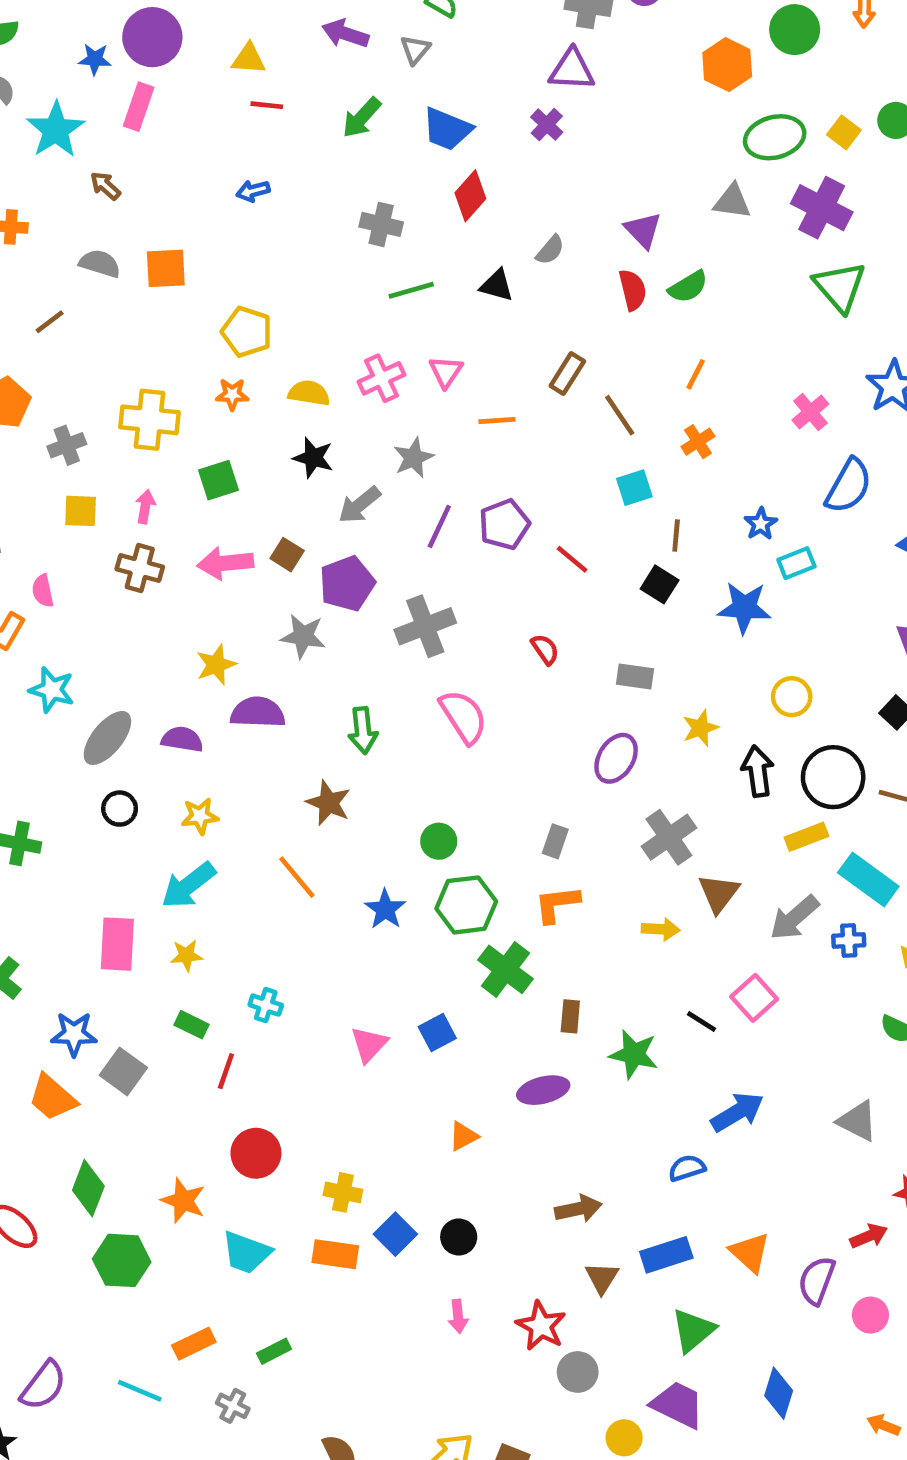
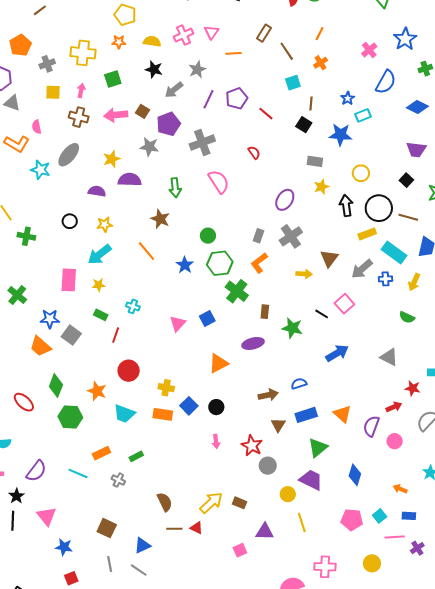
gray rectangle: (635, 676) -> (315, 161), moved
gray ellipse: (107, 738) -> (69, 155), moved
gray cross: (669, 837) -> (291, 236), moved
orange L-shape: (557, 904) -> (259, 263), turned -30
orange triangle: (463, 1136) -> (218, 363), size x1.5
blue semicircle: (687, 1168) -> (299, 384), moved

